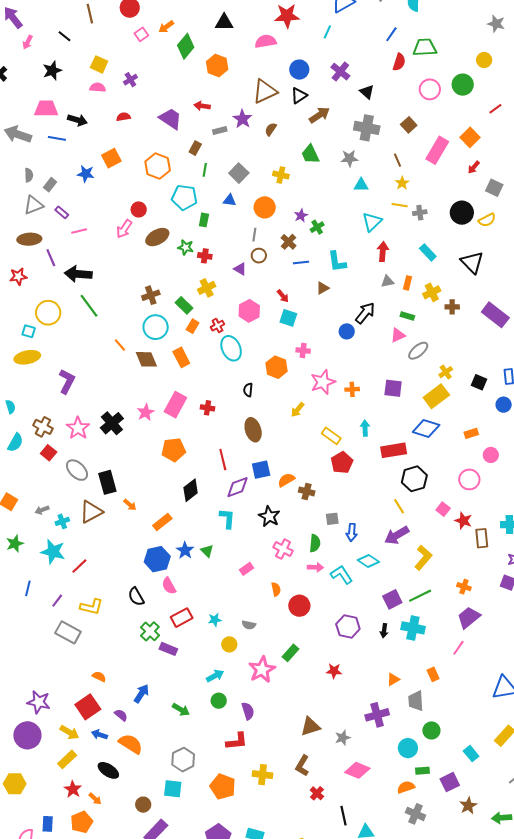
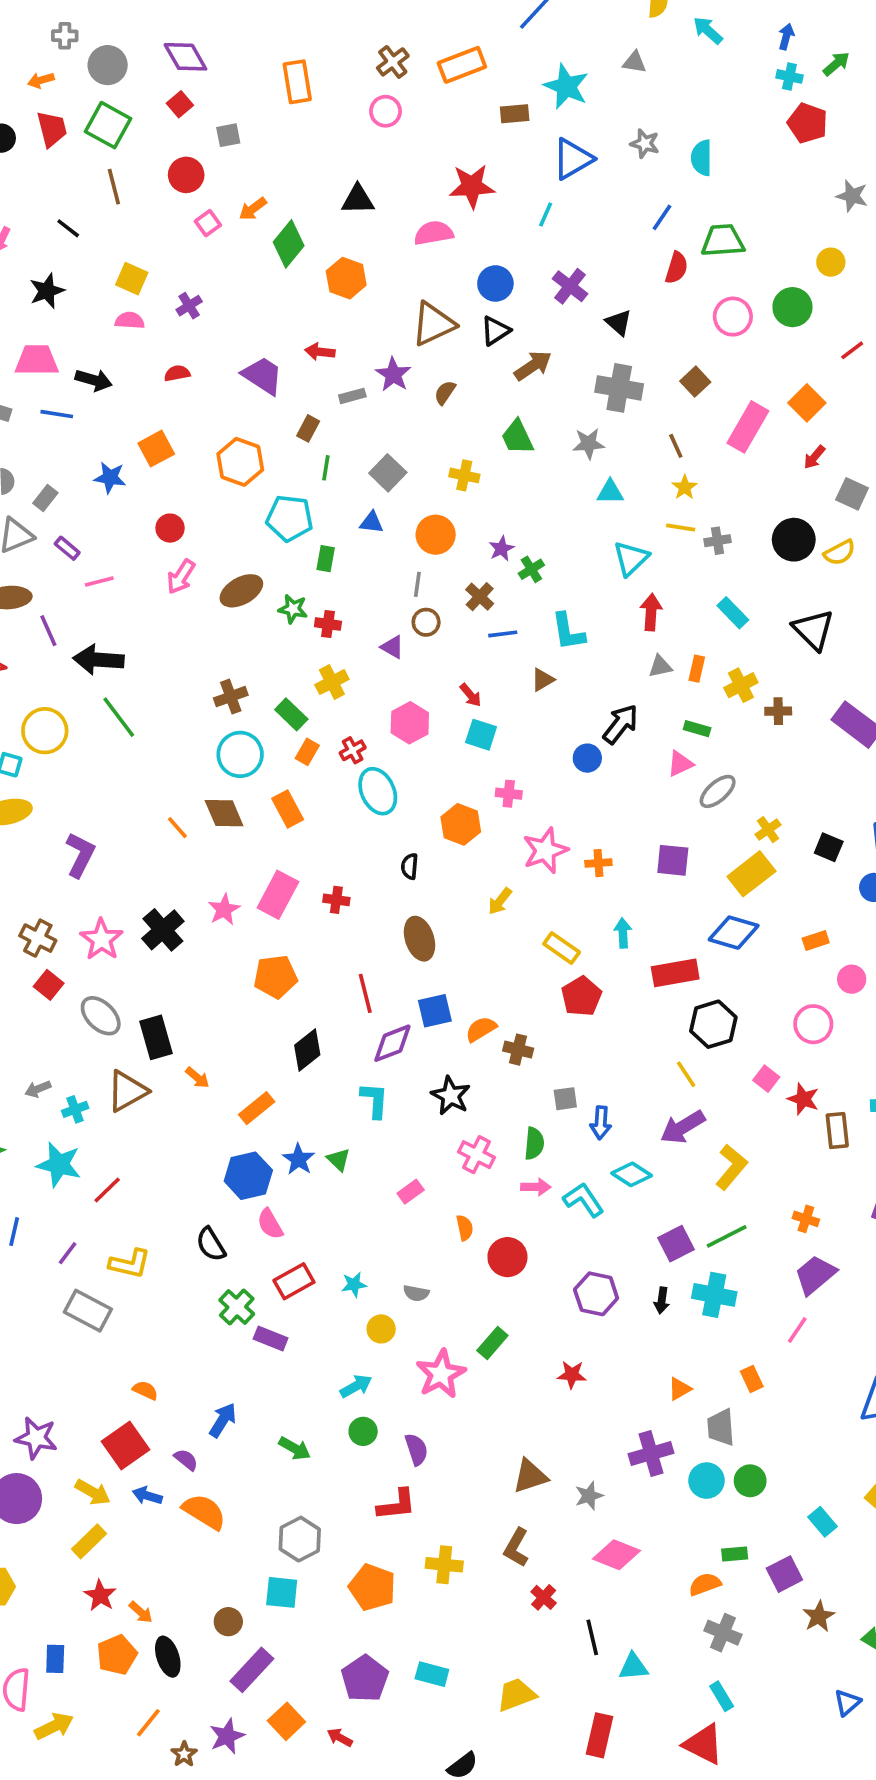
red circle: (139, 209) -> (170, 528), moved
orange line: (120, 345) -> (177, 828), moved
cyan circle: (408, 748) -> (706, 1481), moved
black ellipse: (108, 770) -> (168, 1657), moved, turned 40

